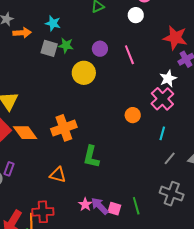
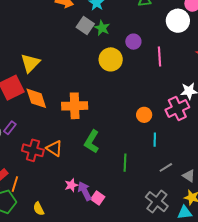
white circle: (136, 15) -> (178, 21), size x1.5
cyan line: (162, 133) -> (155, 140), moved, turned -32
green line: (136, 206) -> (125, 163), moved
red cross: (43, 212) -> (33, 150), moved

